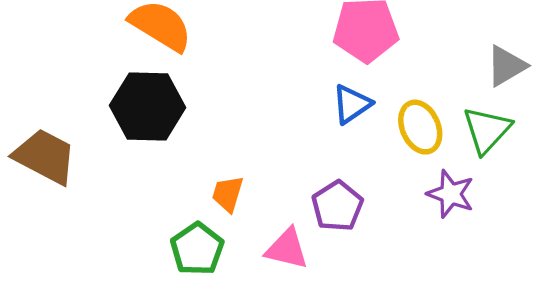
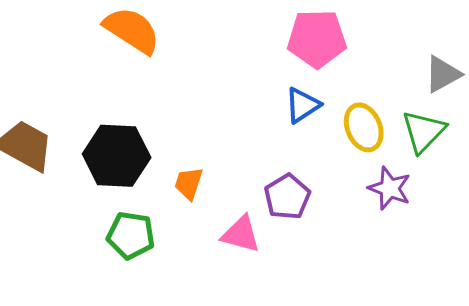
black hexagon: (148, 106) -> (117, 156), moved
green pentagon: (197, 249) -> (131, 235), moved, turned -30

